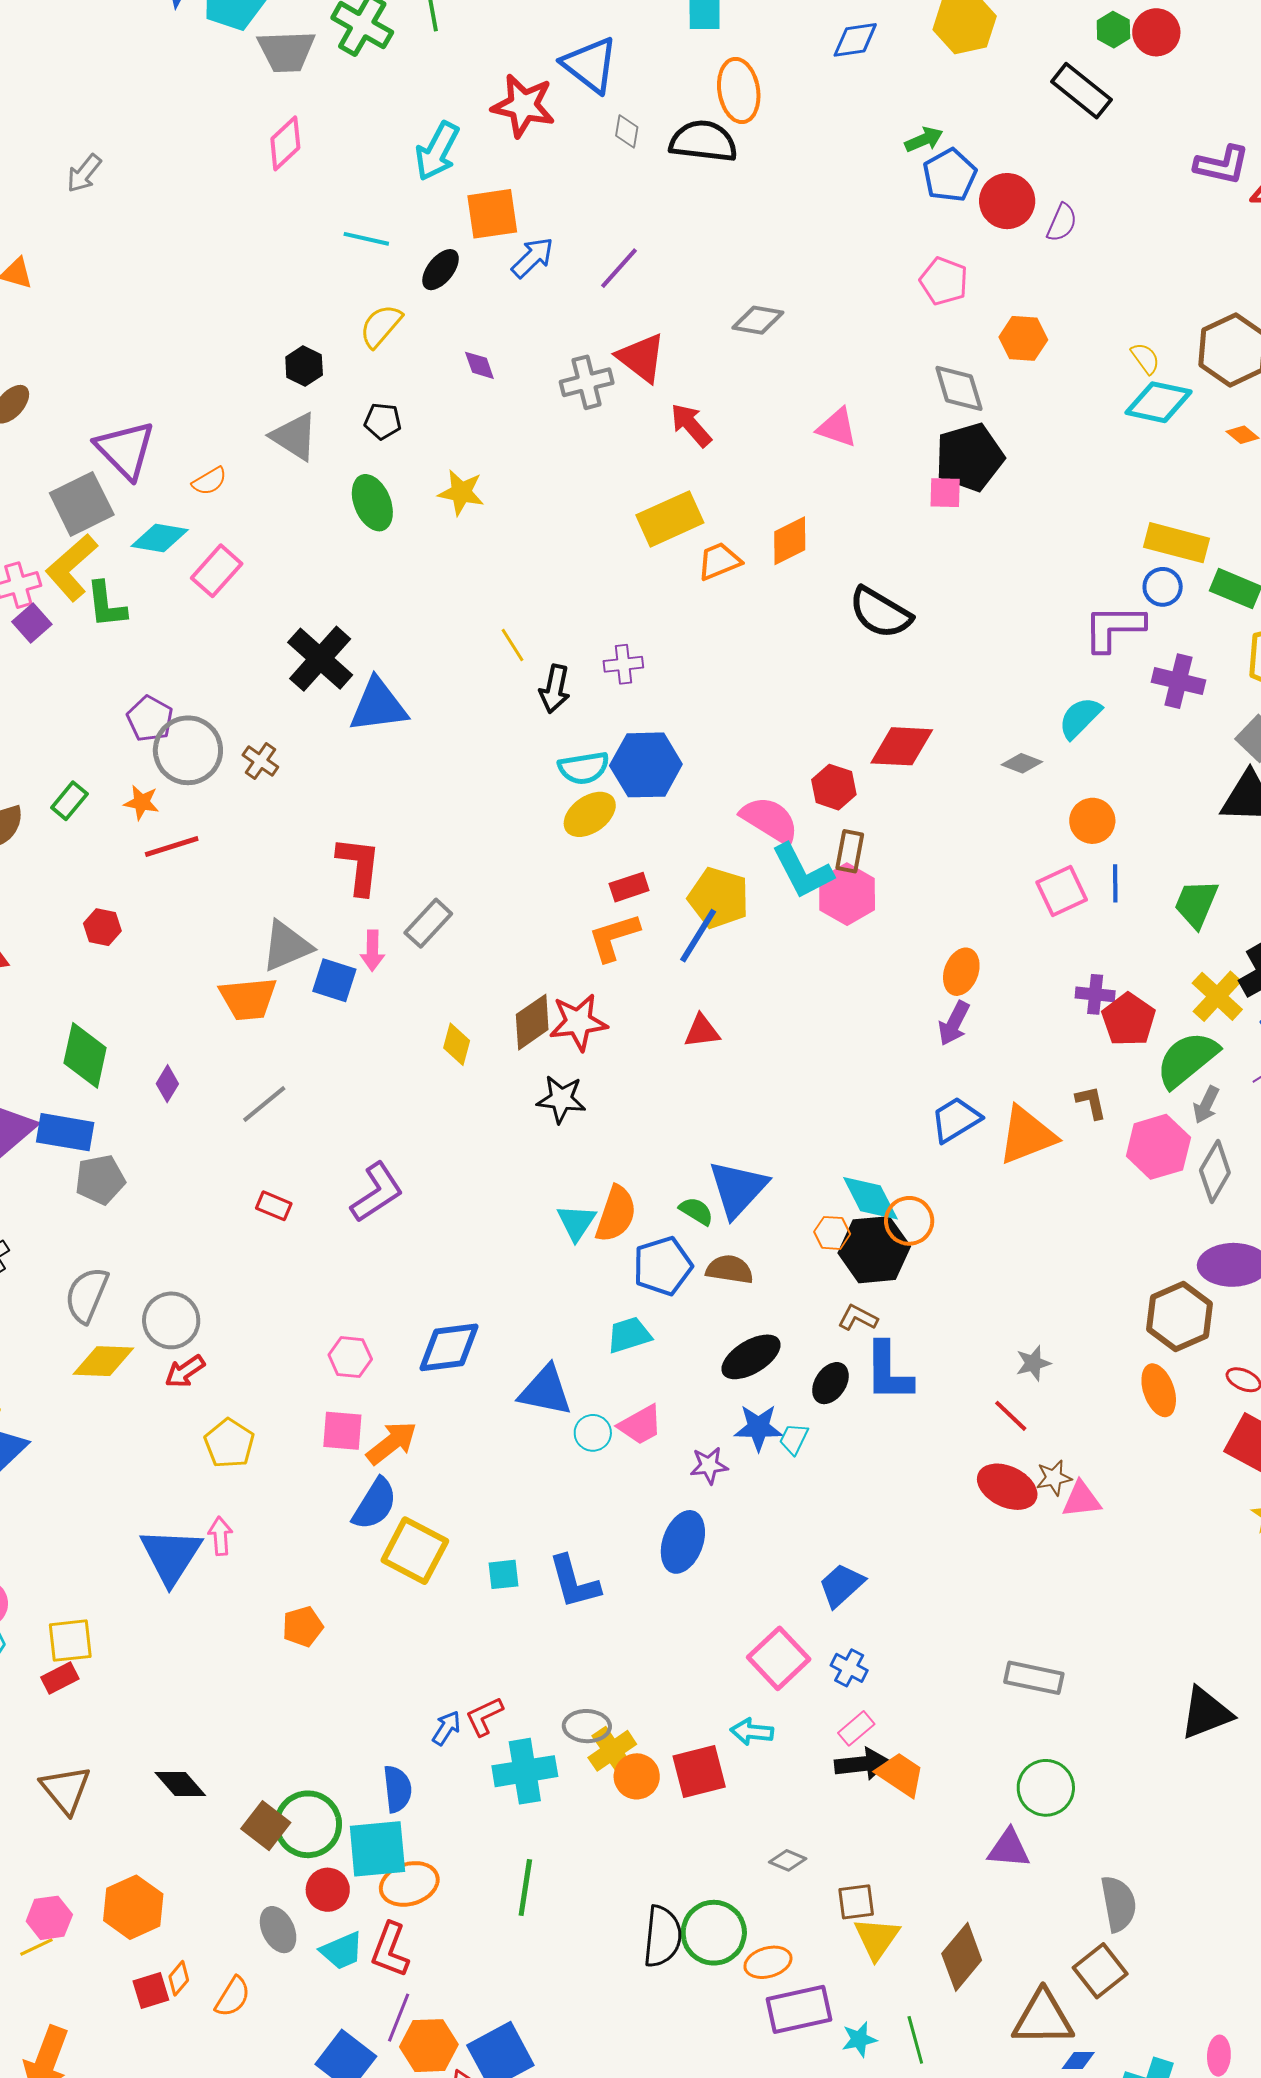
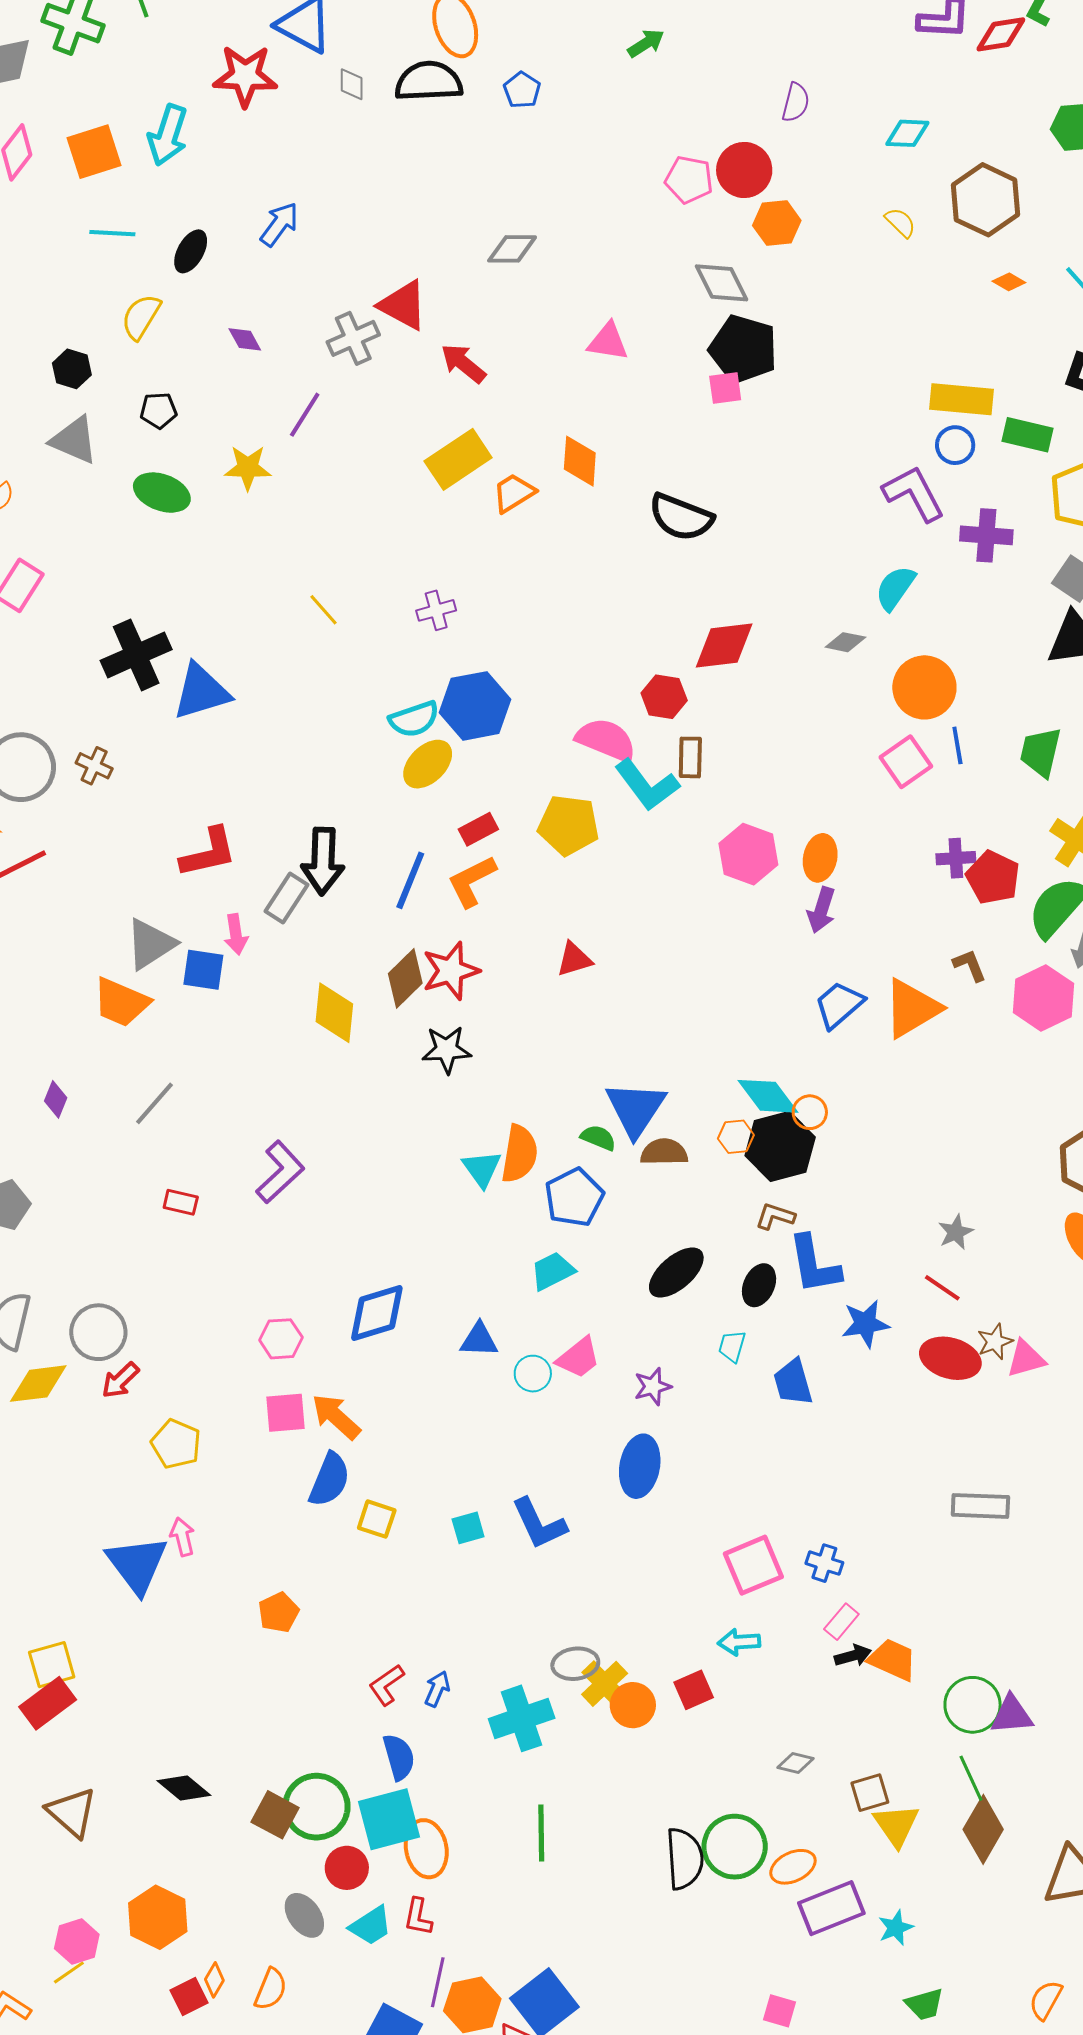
blue pentagon: (950, 175) -> (522, 90), moved, size x0.7
red circle: (1007, 201) -> (744, 170), moved
orange square: (492, 214) -> (94, 152), moved
purple line: (619, 268) -> (305, 415), moved
cyan diamond: (1158, 402) -> (907, 133), moved, size x0.7
black pentagon: (970, 457) -> (743, 349), turned -30
green ellipse: (372, 503) -> (162, 493), turned -38
orange diamond: (790, 541) -> (580, 461), turned -50
purple L-shape: (1114, 628) -> (914, 494), turned 72
black cross: (320, 659) -> (136, 655), turned 34
black arrow: (555, 689) -> (323, 861), moved, size x1.4
orange circle: (1092, 821) -> (924, 687), size x1.4
red L-shape: (359, 866) -> (208, 853), turned 80
pink hexagon: (847, 894) -> (748, 854), moved
blue line: (698, 936) -> (410, 880), moved
orange trapezoid: (248, 999) -> (121, 1002), turned 38
yellow diamond: (457, 1044) -> (334, 1013), size x1.5
orange circle: (909, 1221) -> (810, 1112), size x0.7
brown semicircle: (730, 1269) -> (664, 1152), moved
blue triangle: (545, 1391) -> (479, 1340), size x0.7
blue star: (758, 1428) -> (865, 1324), moved
orange arrow: (392, 1443) -> (336, 1417), turned -90
yellow square: (415, 1551) -> (377, 1519), size x0.6
blue trapezoid: (841, 1585) -> (793, 1382), moved, turned -54
pink square: (779, 1658) -> (753, 1565), turned 30
red rectangle: (60, 1678) -> (48, 1703), size x1.5
gray rectangle: (1034, 1678) -> (980, 1506), moved
red L-shape: (484, 1716) -> (386, 1685), moved
black arrow: (862, 1764) -> (853, 1656), size x0.7
red square: (699, 1771) -> (694, 1690), size x0.7
green circle: (1046, 1788) -> (973, 1705), moved
orange ellipse: (409, 1884) -> (426, 1849), turned -74
red L-shape: (390, 1950) -> (418, 1917), size x0.7
green line: (915, 2040) -> (971, 1778), moved

